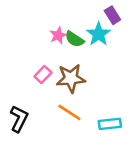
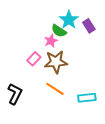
purple rectangle: (112, 15) -> (89, 26), moved
cyan star: (99, 34) -> (69, 20), moved
pink star: (58, 35) -> (51, 41), moved

